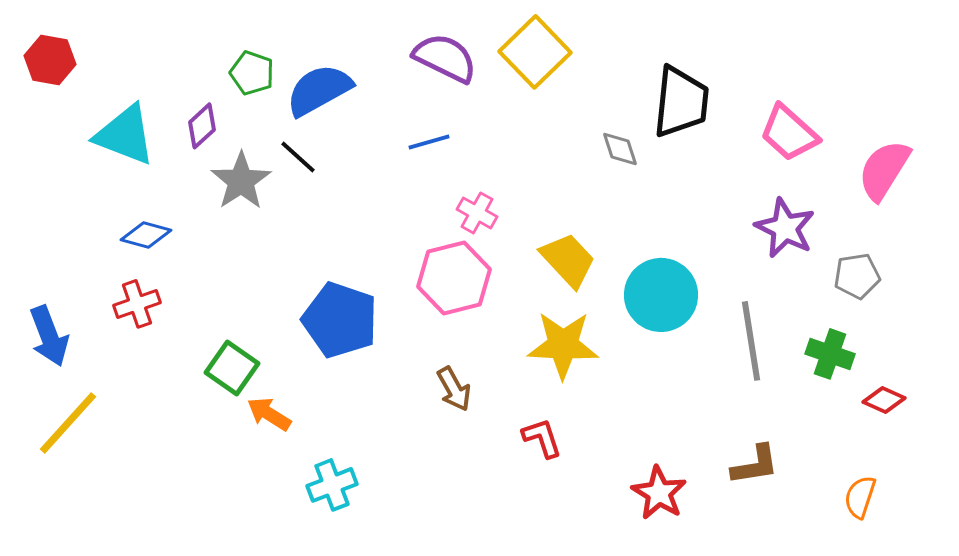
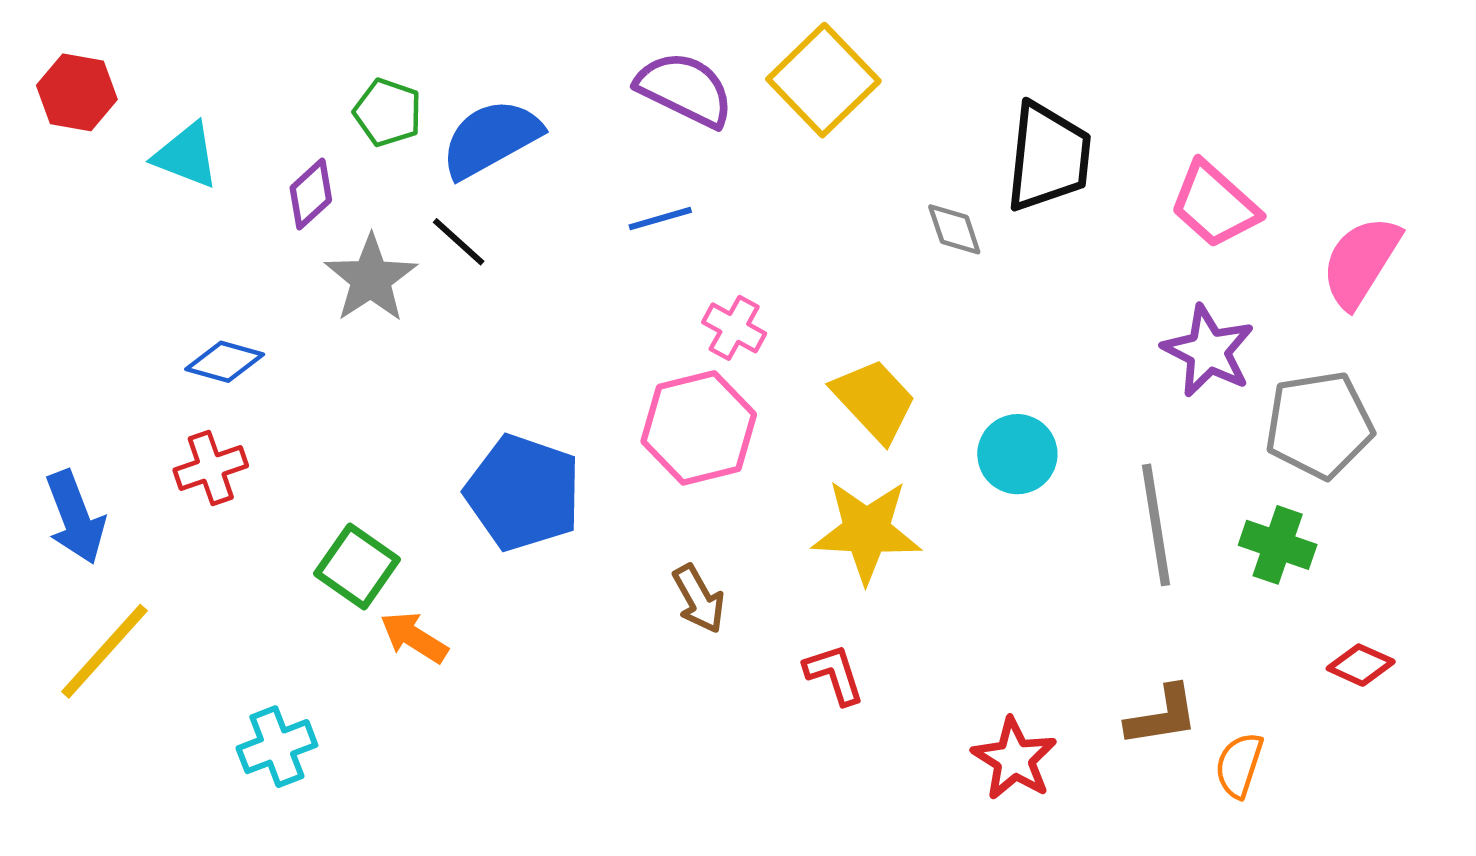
cyan triangle: (125, 135) -> (186, 155), moved, size x0.7
gray pentagon: (857, 276) -> (1319, 425), size x1.5
cyan circle: (661, 295) -> (1017, 454), size x0.7
red diamond: (884, 400) -> (1361, 665), moved
cyan cross: (332, 485) -> (277, 747), moved
orange semicircle: (860, 497) -> (1239, 765), moved

